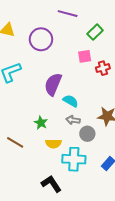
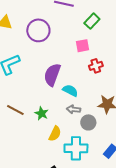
red cross: (103, 68) -> (96, 66), moved
brown line: (15, 142) -> (15, 110), moved
yellow semicircle: (53, 144) -> (55, 134), turned -63

